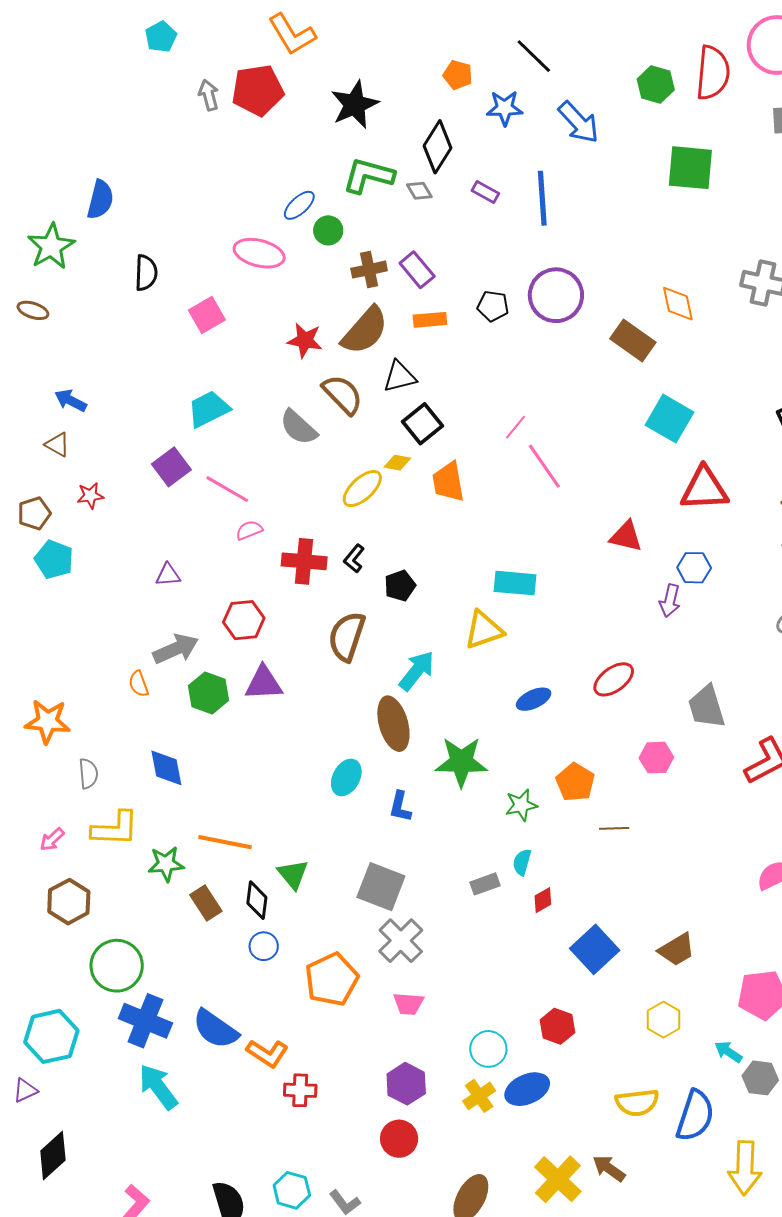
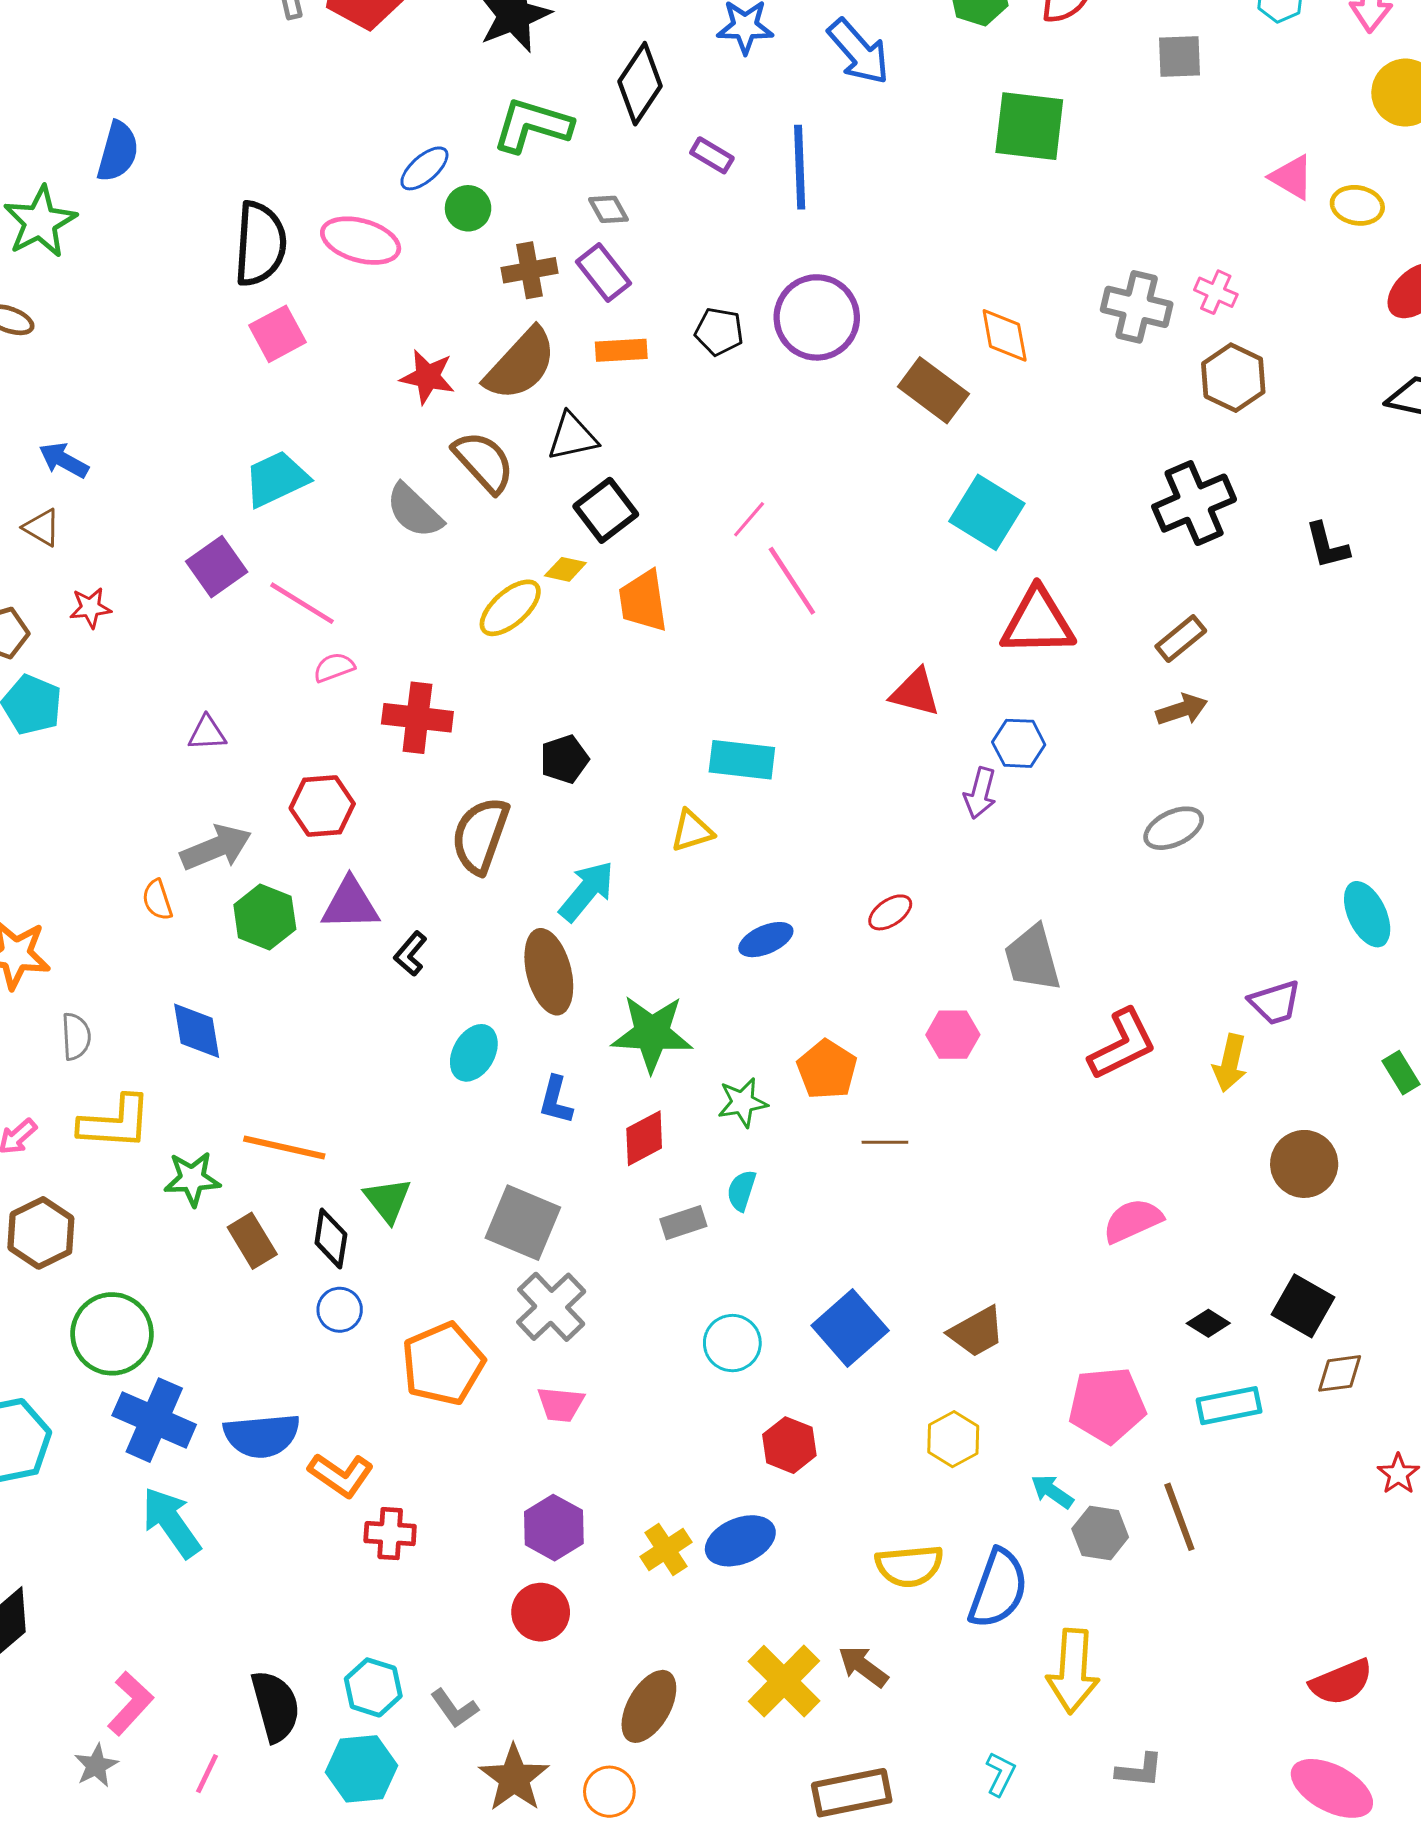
gray diamond: (419, 191) -> (608, 209), moved
black semicircle: (146, 273) -> (260, 244), moved, size x1.5
black L-shape: (354, 559) -> (410, 954), moved
yellow triangle: (484, 630) -> (692, 831), size x0.7
red ellipse: (614, 679) -> (890, 912), size x0.7
red diamond: (543, 900) -> (644, 1138), moved, size x1.4
blue semicircle: (215, 1029) -> (262, 1436), turned -42
cyan circle: (488, 1049) -> (732, 1343), moved

